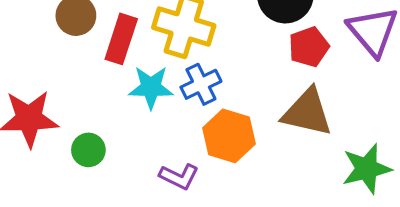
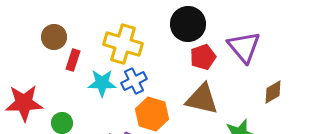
red rectangle: (121, 39) -> (73, 60), moved, size x0.7

